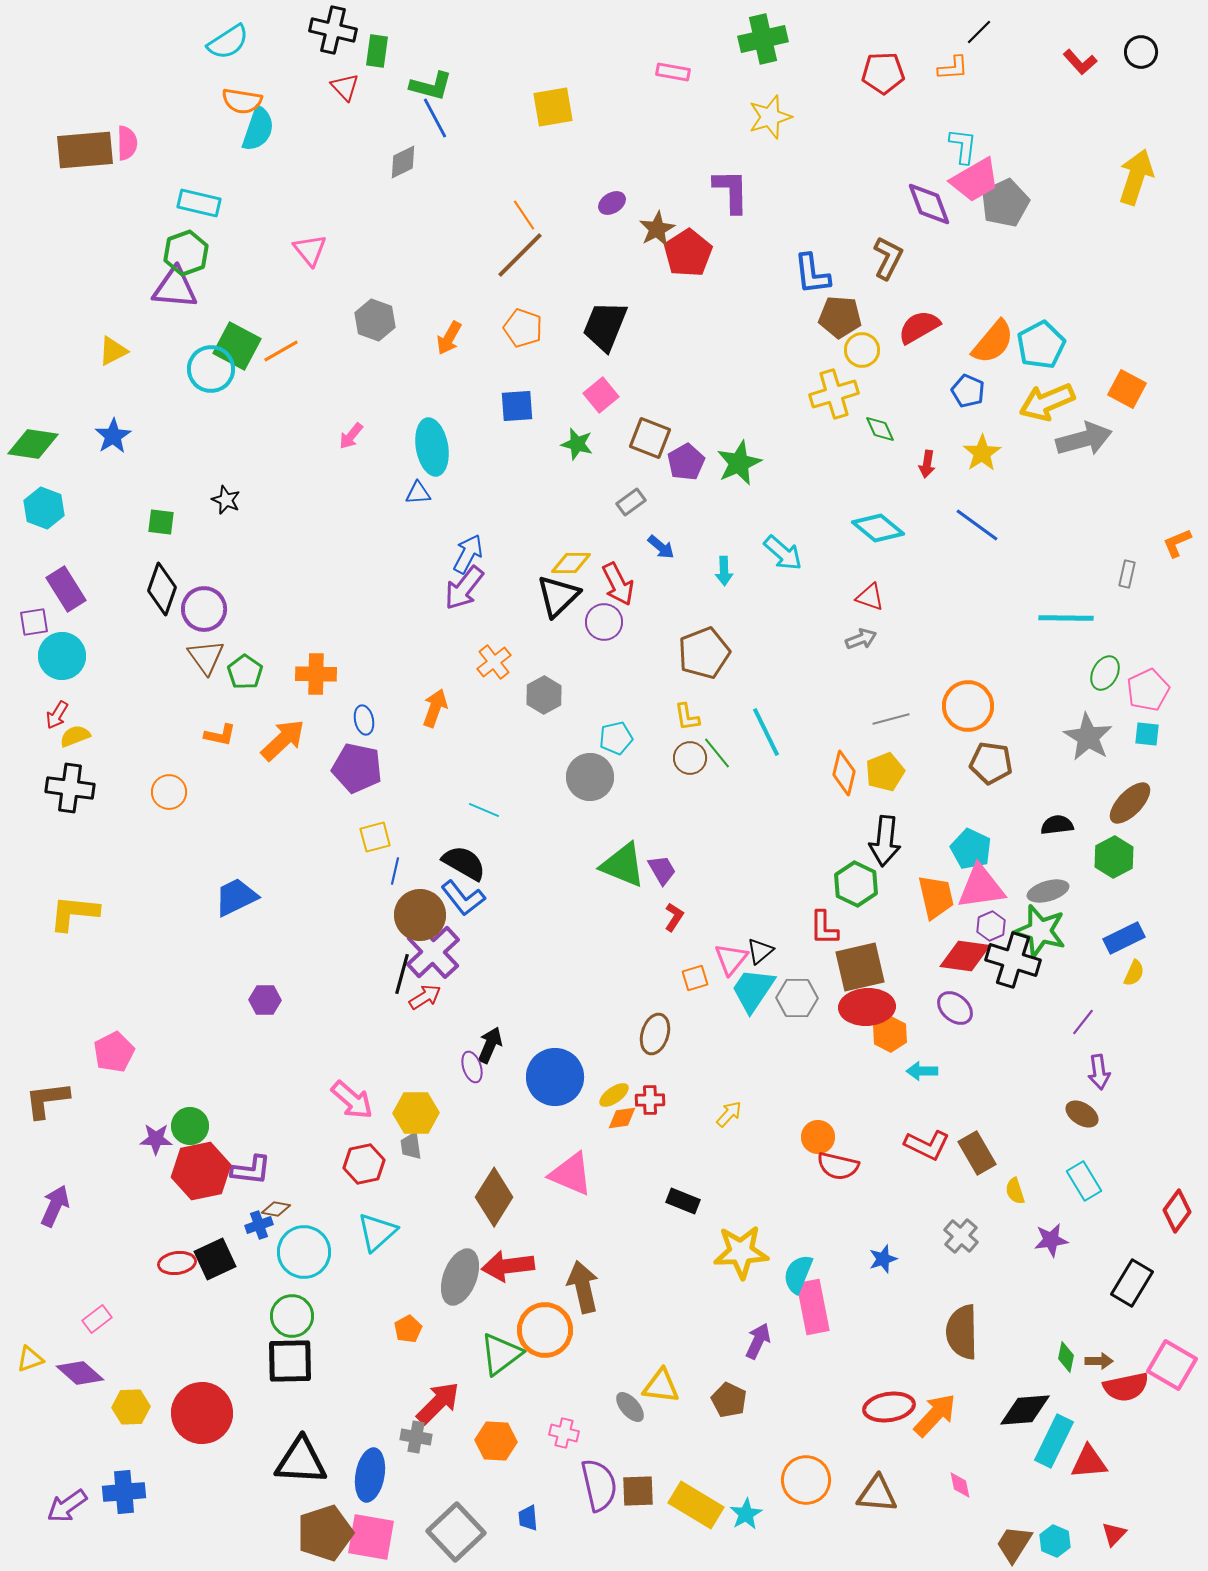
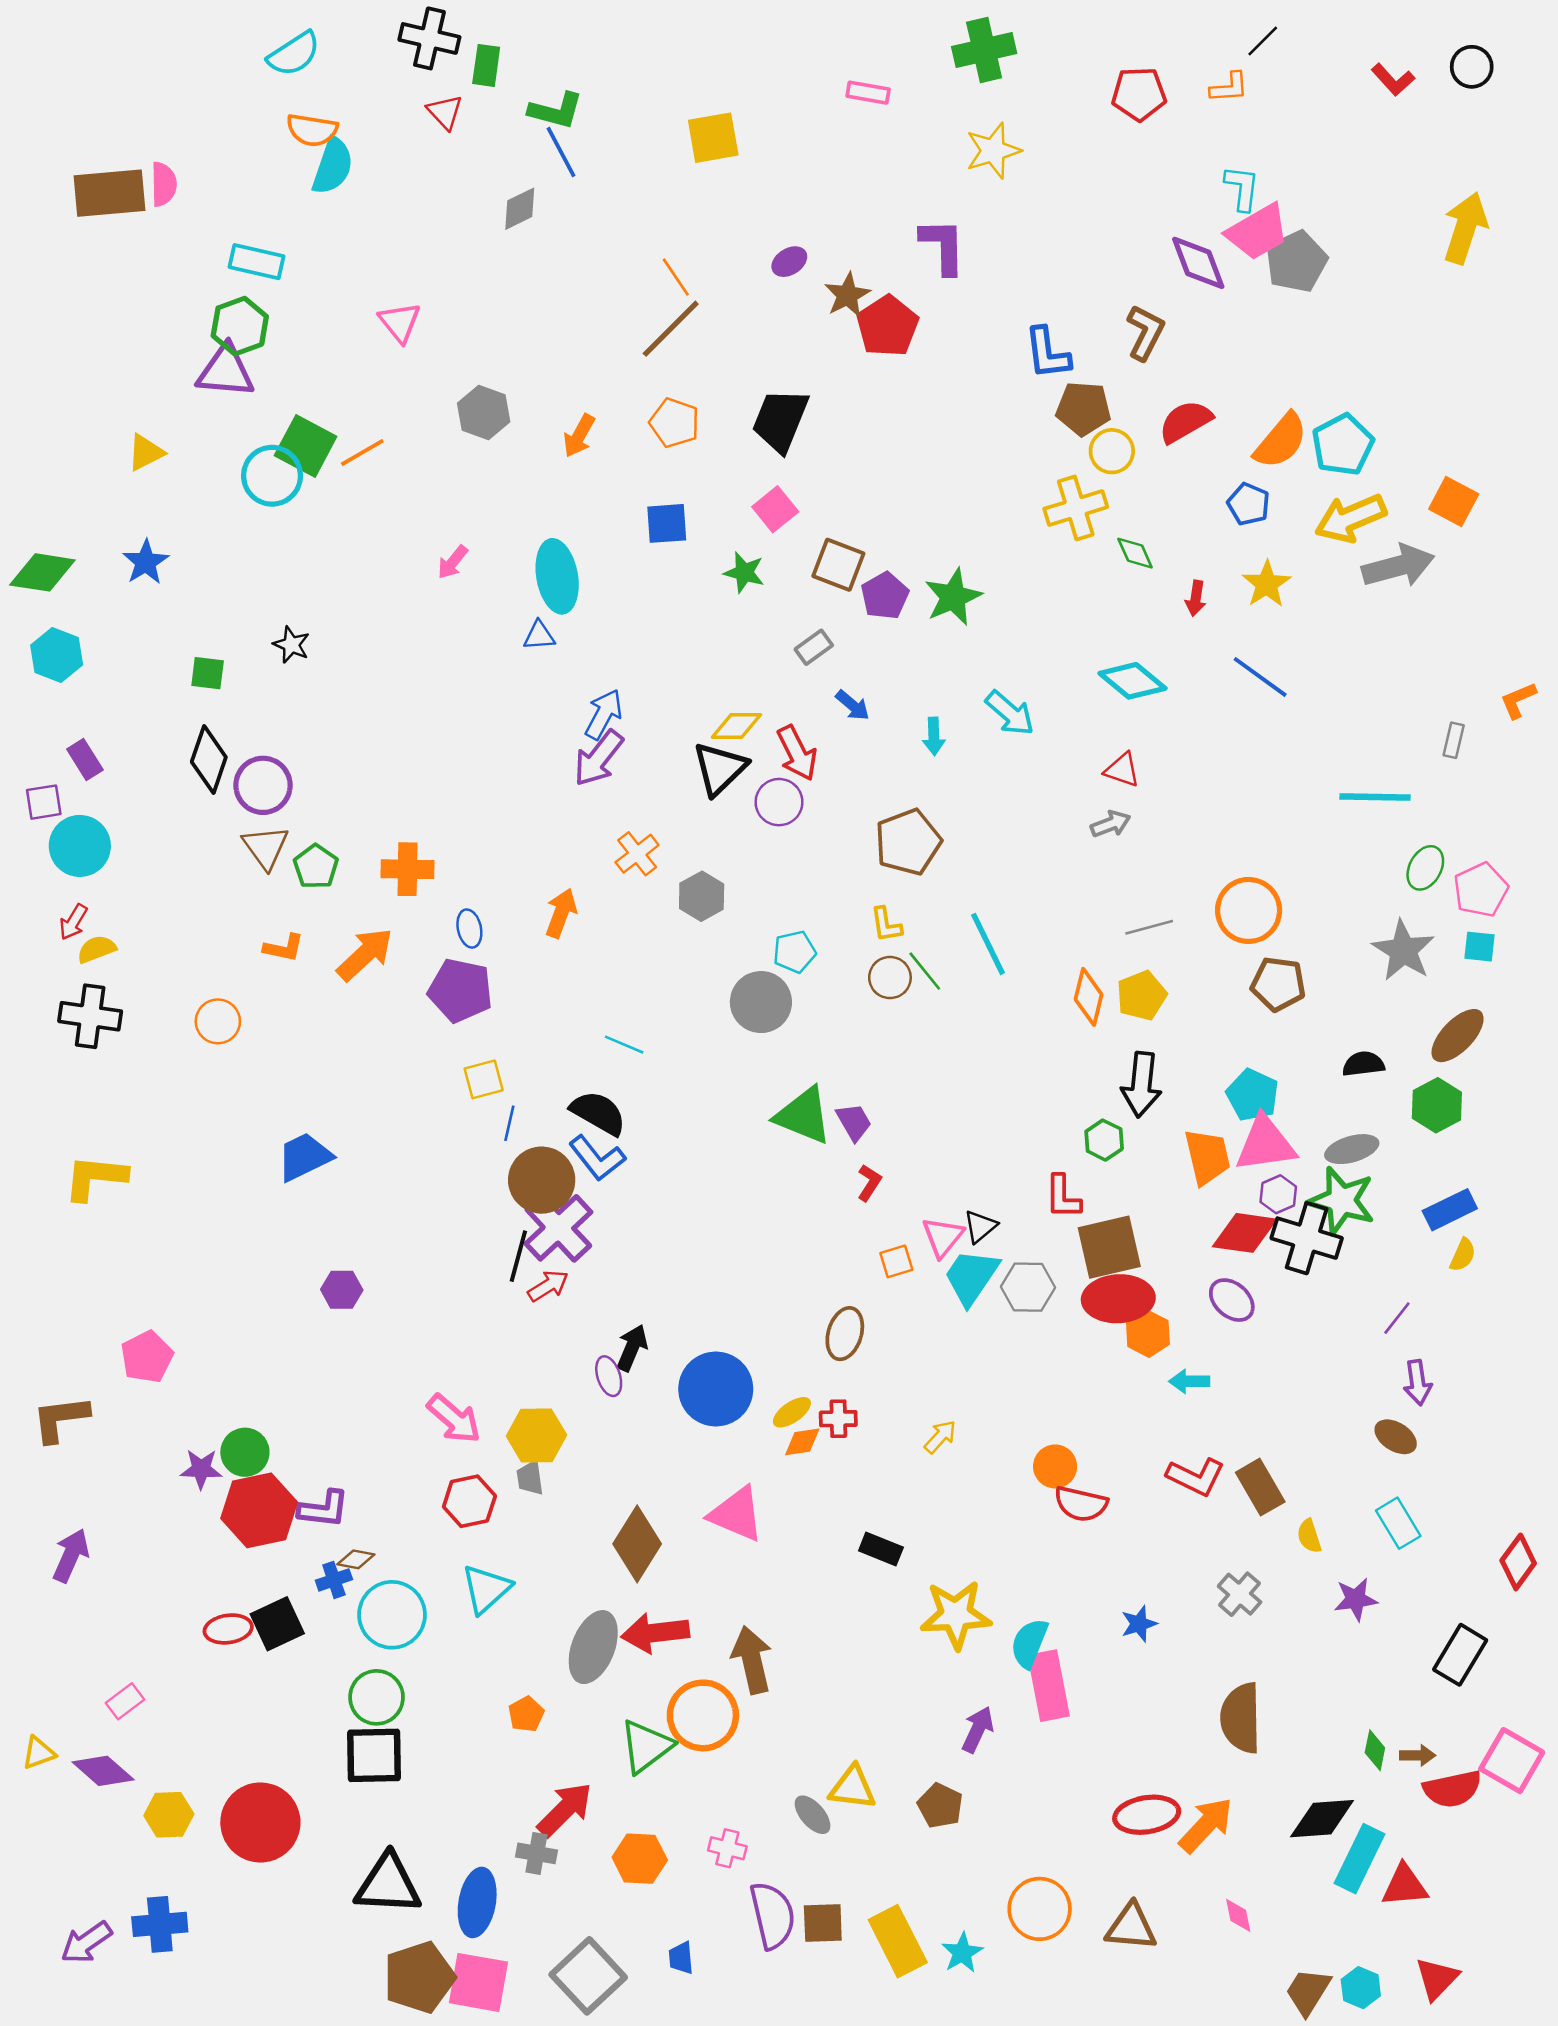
purple rectangle: (66, 589) -> (85, 760), size x0.7
green hexagon: (856, 884) -> (1104, 1140), size x0.7
yellow rectangle: (696, 1505) -> (898, 1941), turned 32
red triangle: (1114, 1534) -> (1437, 1979), size x1.4

